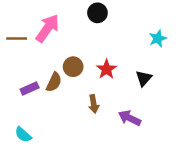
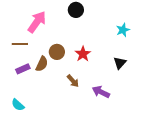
brown line: (17, 38) -> (20, 44), moved
black triangle: (144, 78) -> (120, 63), moved
brown arrow: (94, 104) -> (73, 81), turned -32

